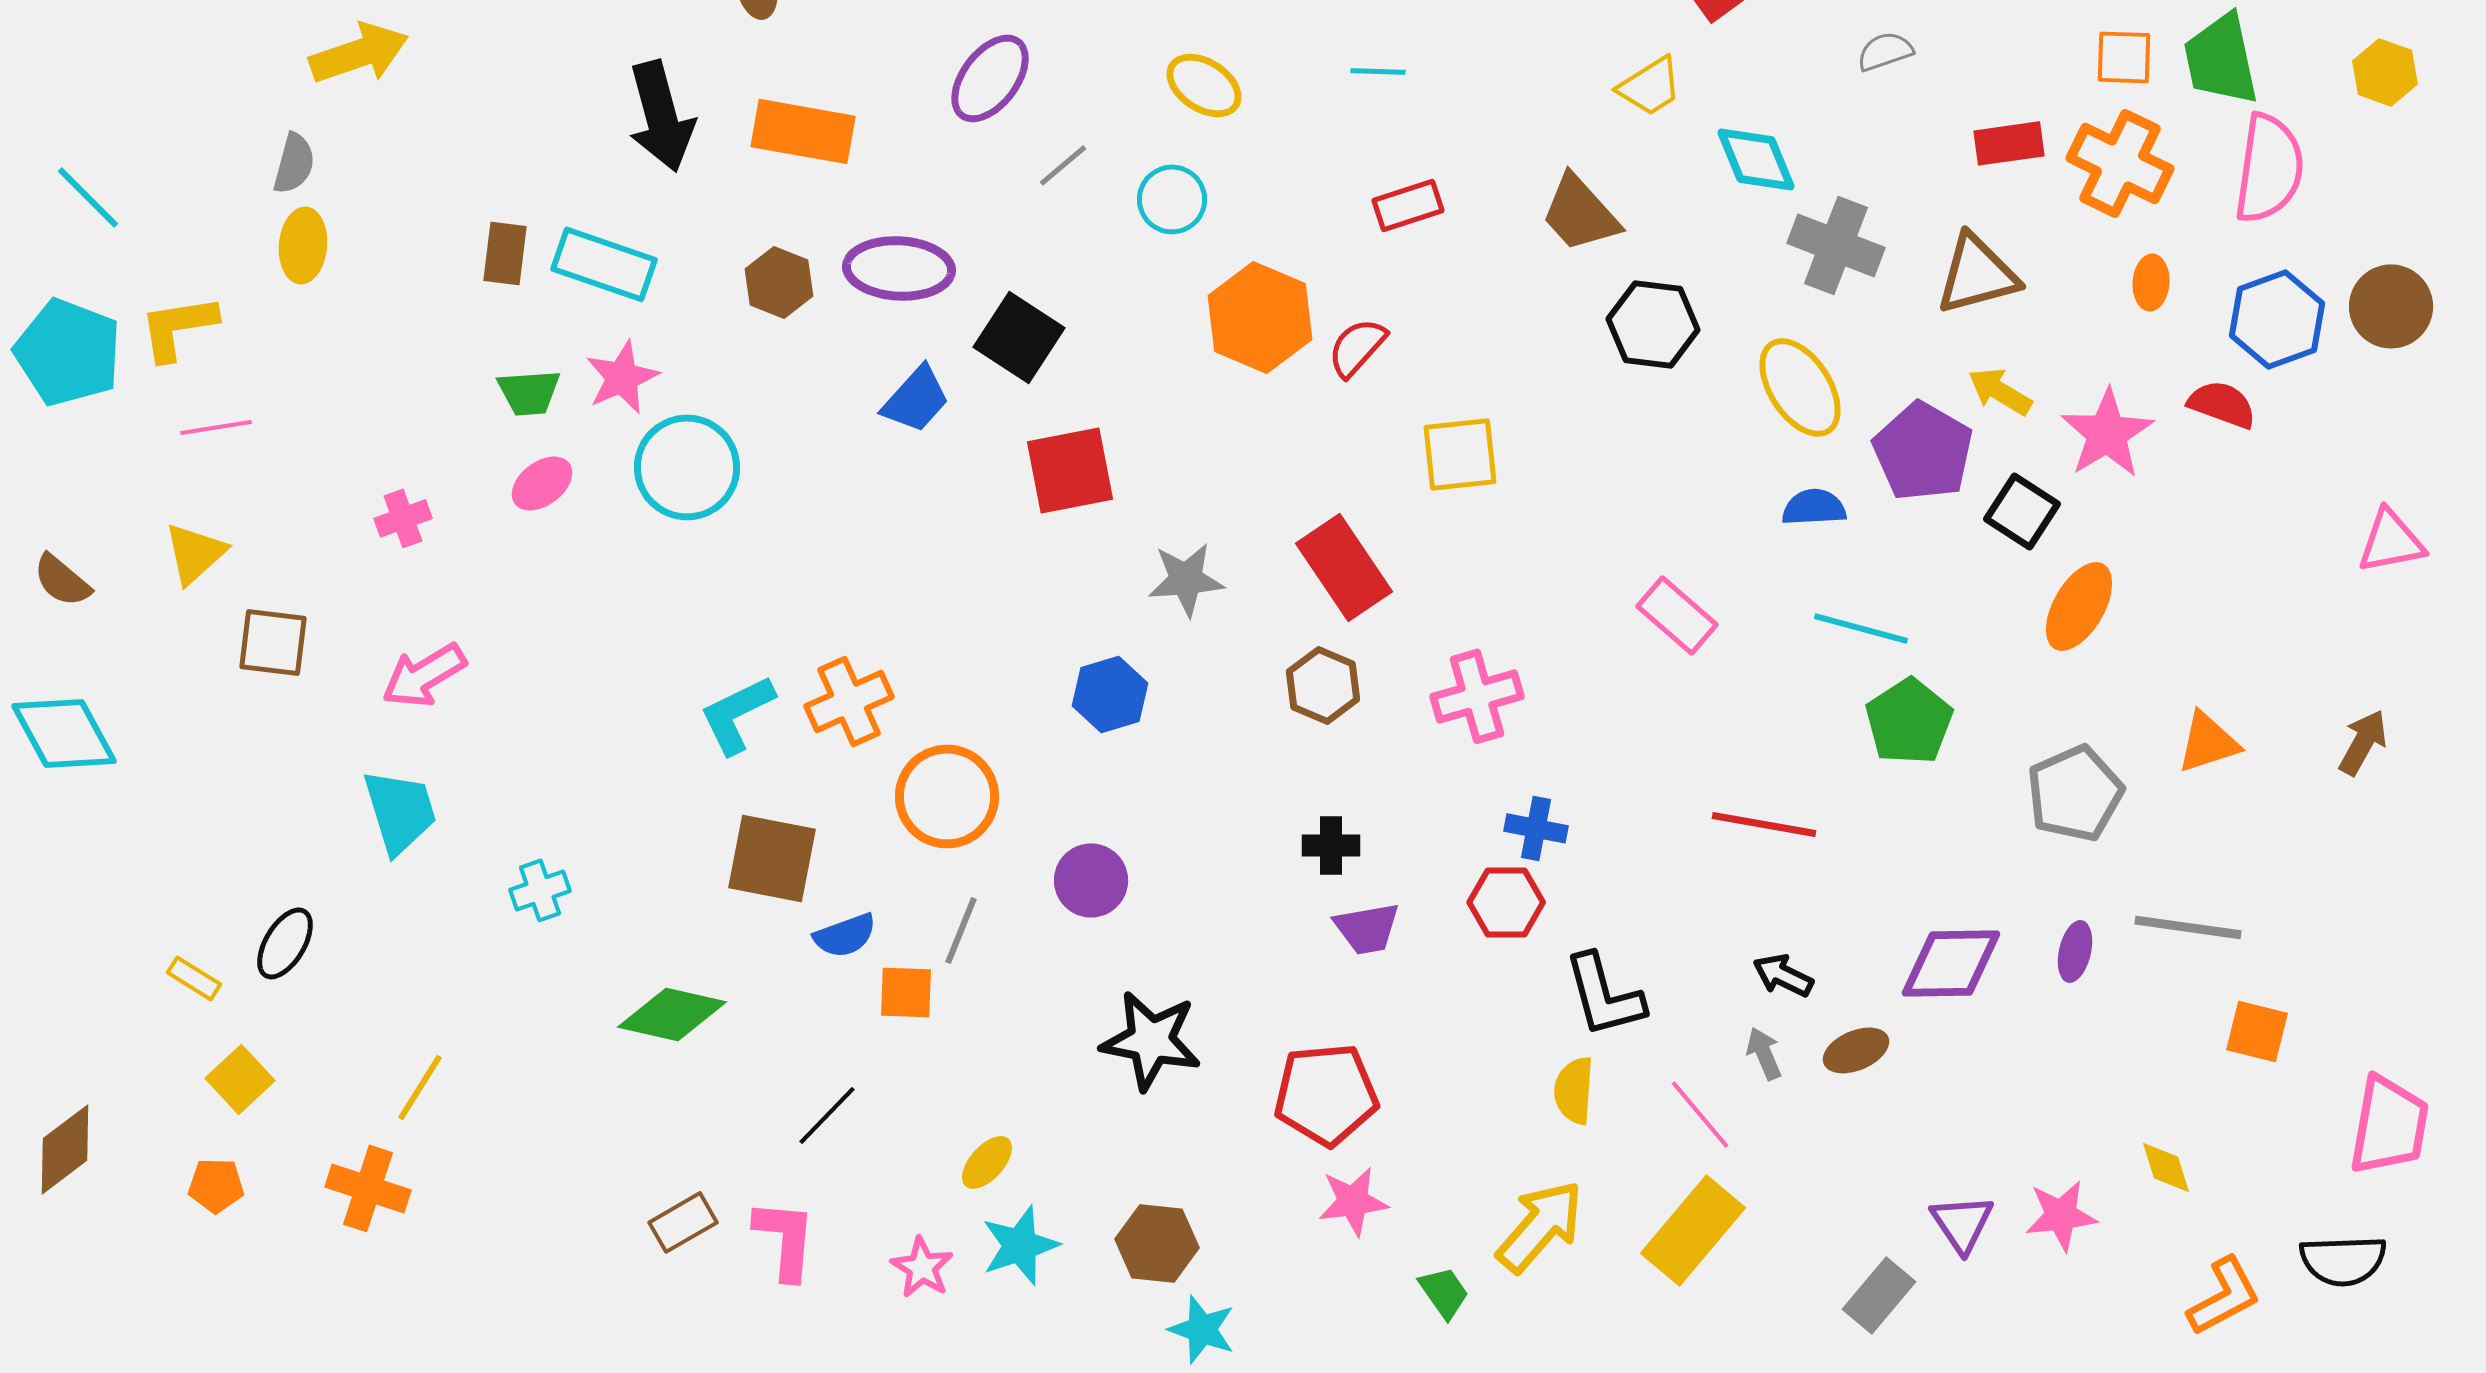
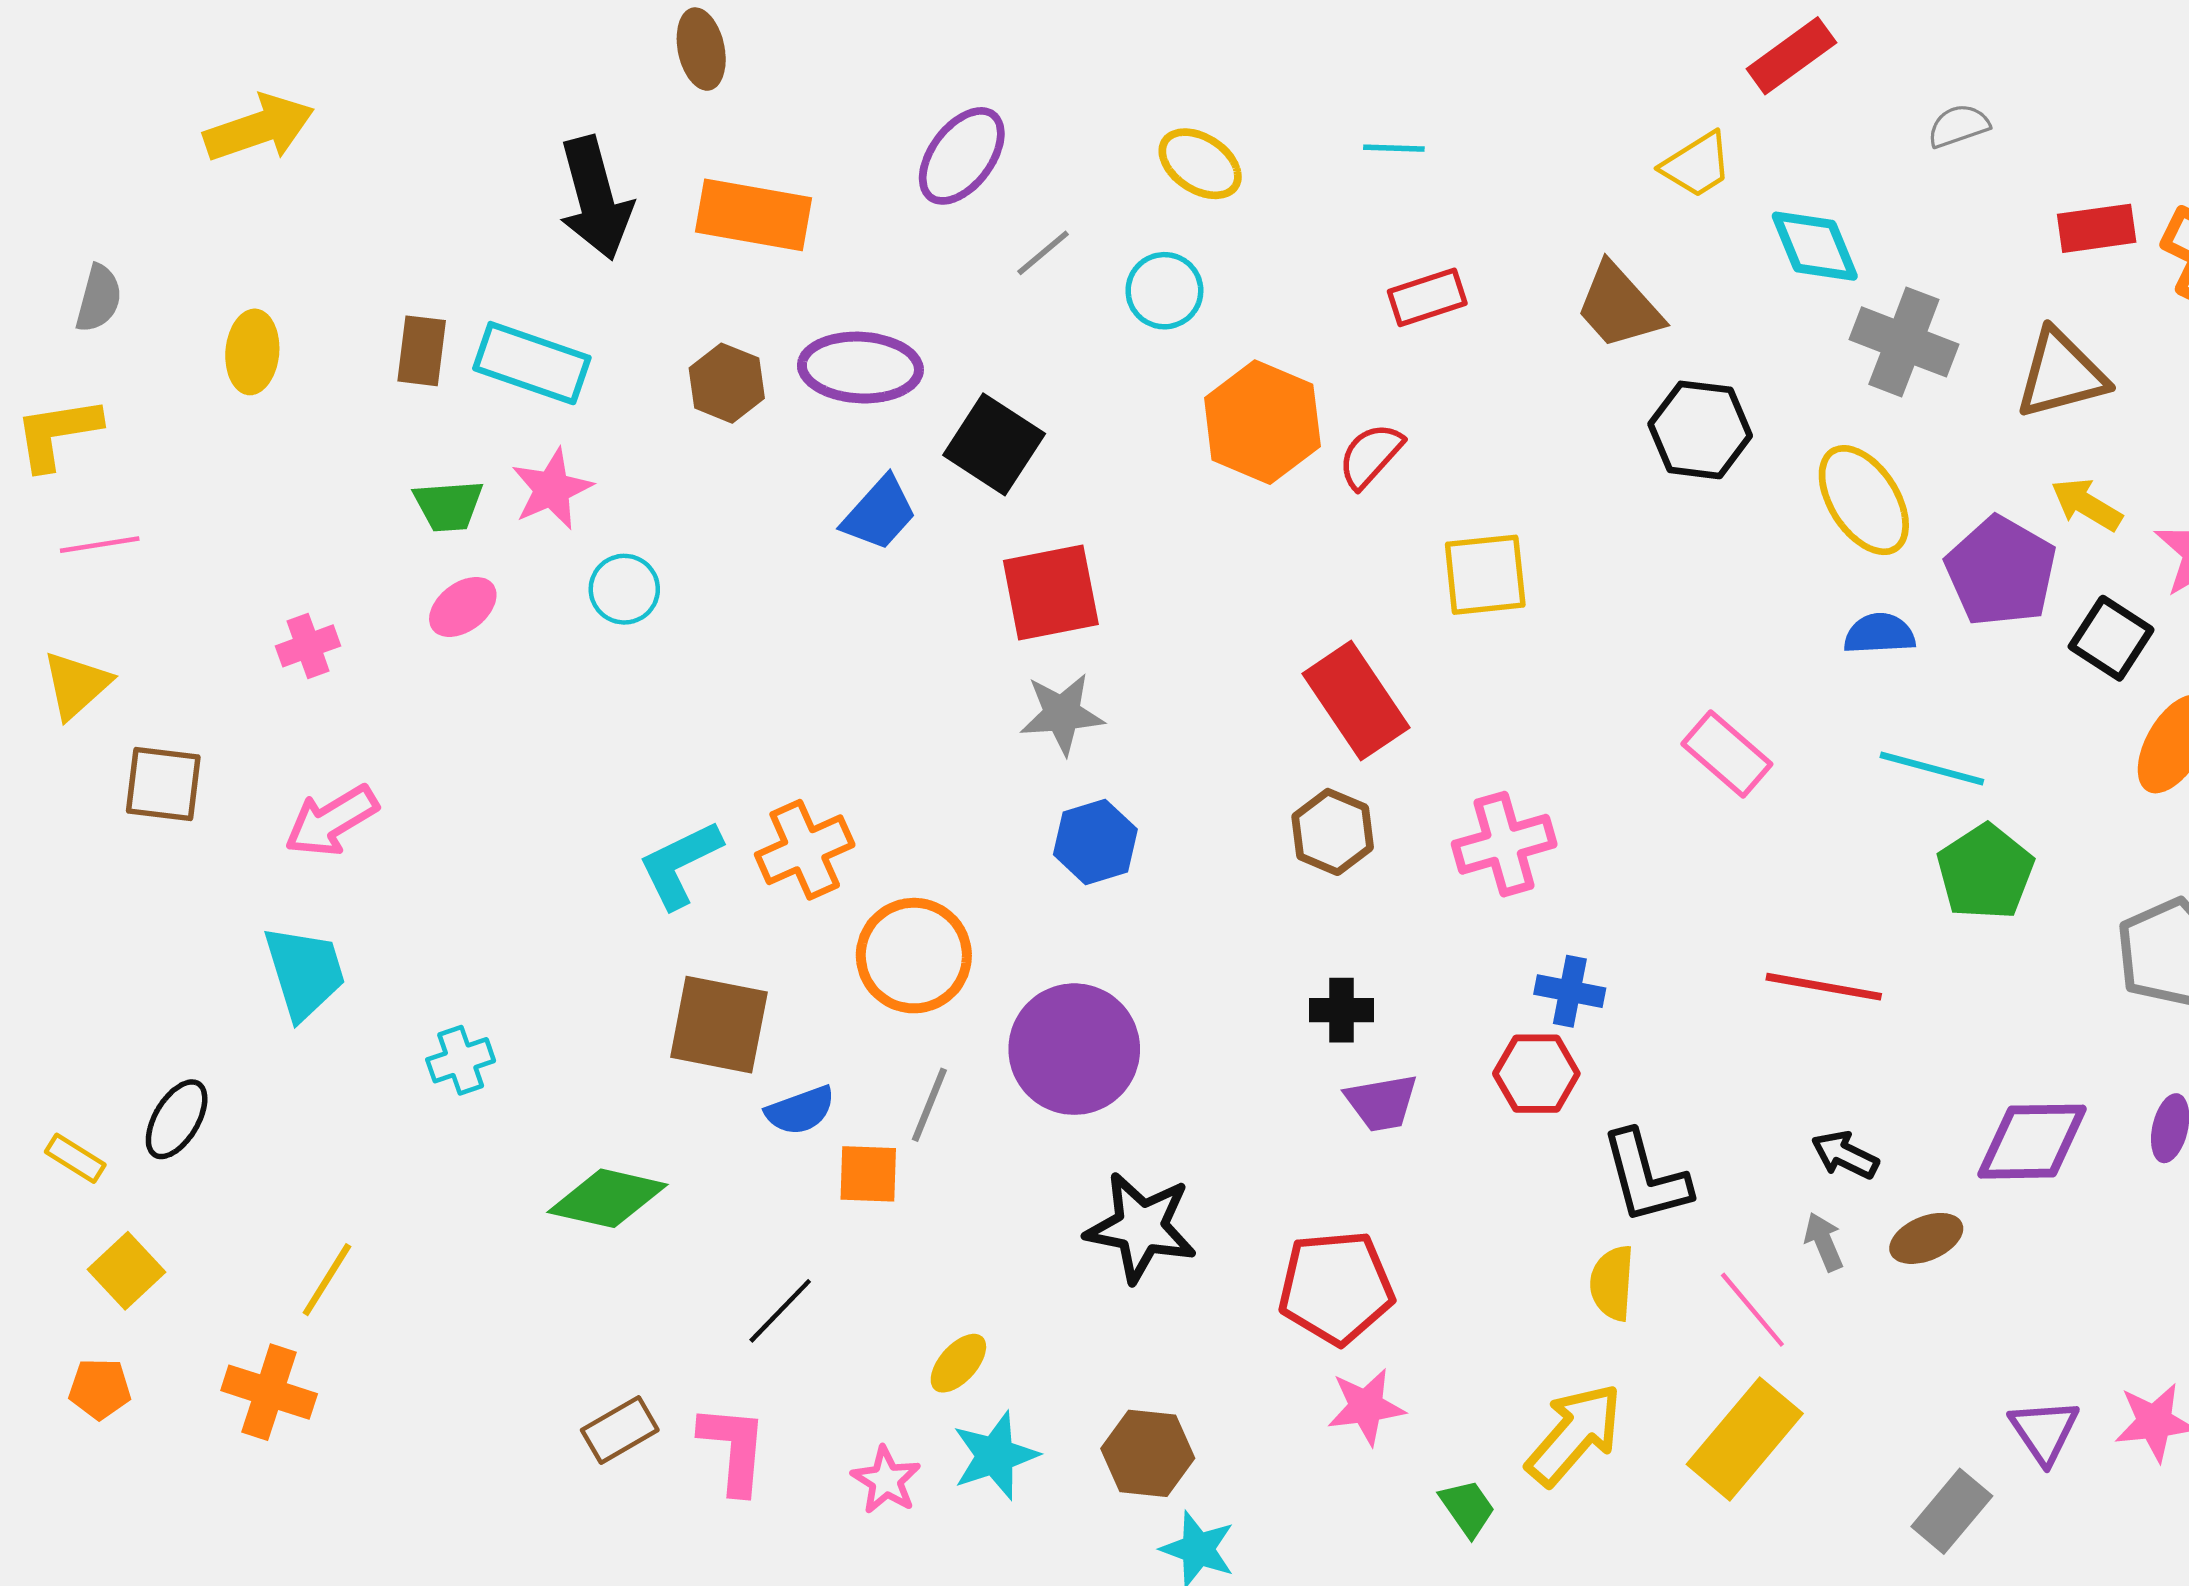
gray semicircle: (294, 163) -> (99, 298), moved
yellow ellipse: (303, 245) -> (252, 352), moved
cyan circle: (687, 467) -> (624, 589), size x0.6
gray star: (1186, 579) -> (1062, 714), moved
purple circle: (1091, 880) -> (1074, 1049), size x1.6

